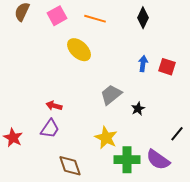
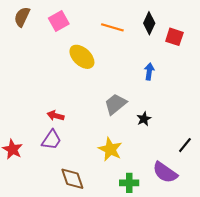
orange line: (95, 19) -> (112, 27), moved
red square: (167, 67) -> (174, 37), moved
green cross: (127, 160) -> (129, 183), moved, size x0.7

